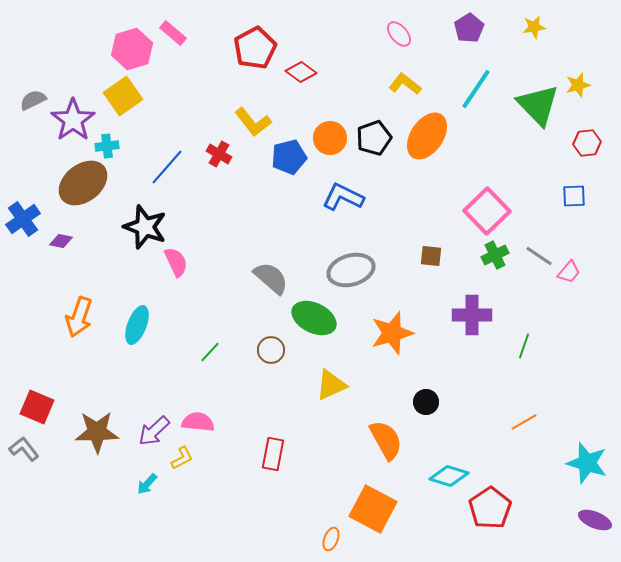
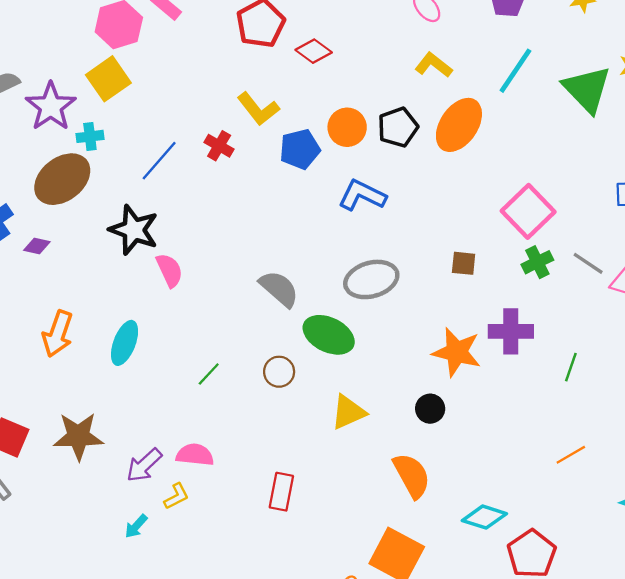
orange star: (392, 333) -> (457, 352), moved, turned 30
black circle: (426, 402) -> (430, 409), moved
brown star: (97, 432) -> (78, 436), moved

